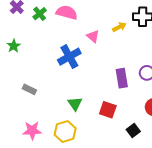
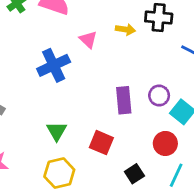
yellow arrow: (119, 27) -> (125, 29), turned 32
yellow hexagon: (65, 131) -> (59, 173), moved

